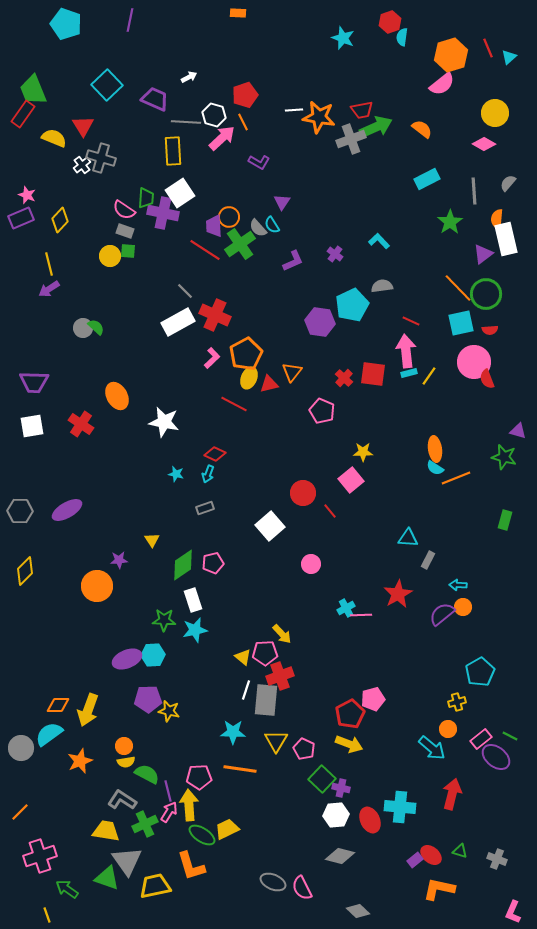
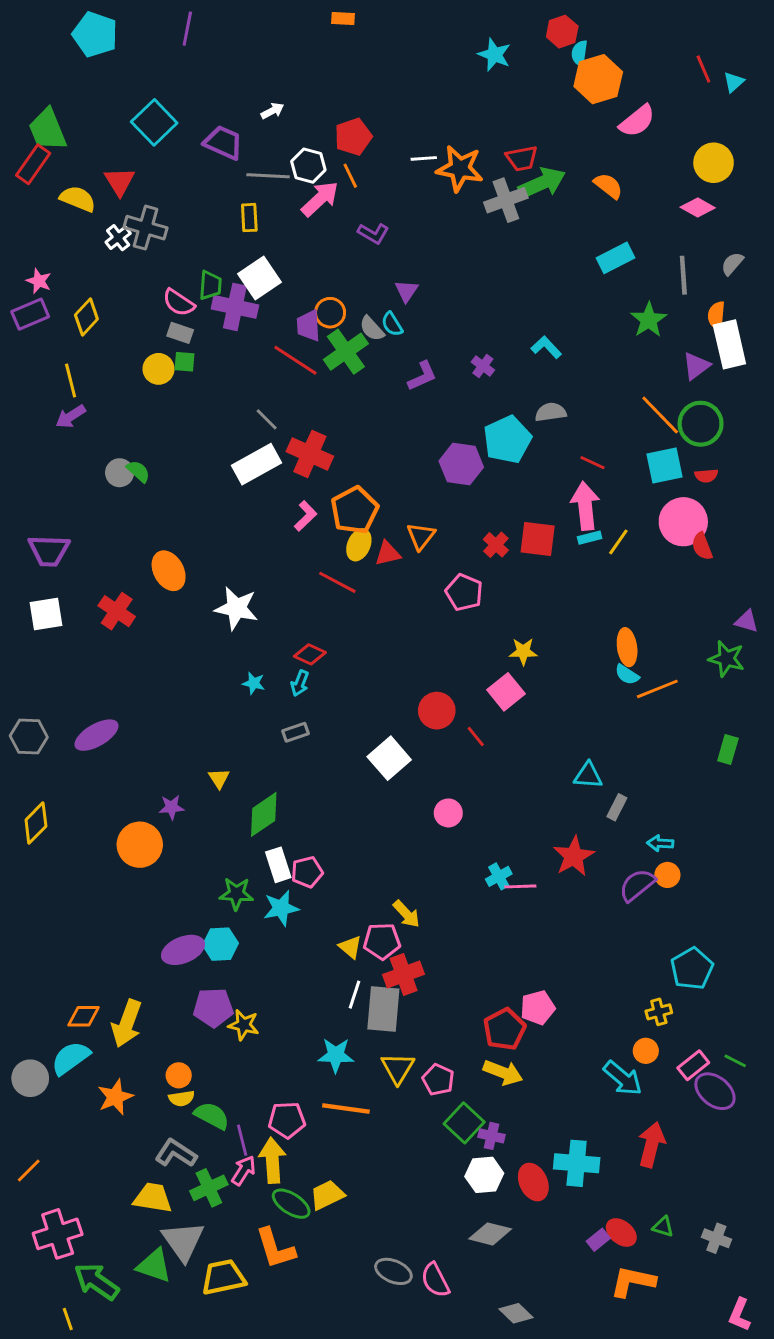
orange hexagon: (451, 55) -> (598, 79), moved
yellow rectangle: (173, 151) -> (249, 218), size x0.7
pink pentagon: (213, 563) -> (307, 872), moved
green arrow: (67, 889) -> (96, 1282), size x1.4

